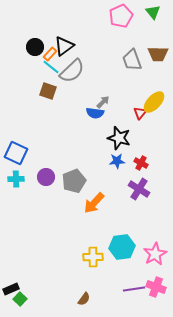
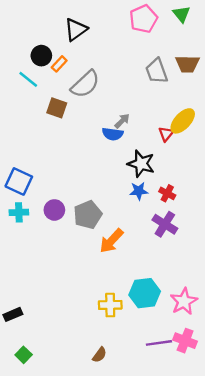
black triangle: (64, 46) -> (76, 29), moved
cyan line: (51, 67) -> (28, 79), moved
black rectangle: (11, 289) -> (13, 314), moved

